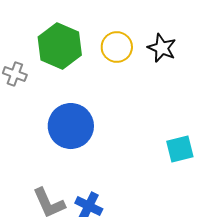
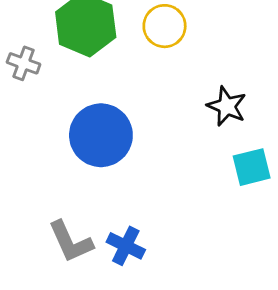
black star: (162, 48) -> (227, 106), moved

